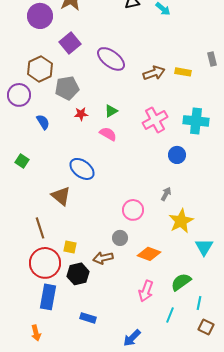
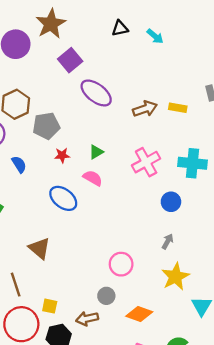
purple square: (70, 43) -> (70, 60), moved
blue ellipse: (82, 169) -> (63, 198), moved
gray arrow: (166, 194) -> (168, 241), moved

